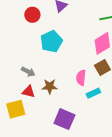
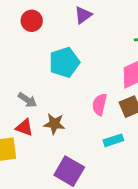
red circle: (32, 15) -> (32, 21), moved
pink semicircle: (81, 78) -> (100, 104), moved

